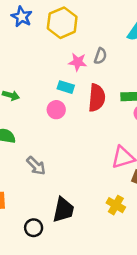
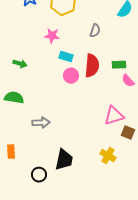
pink star: (78, 62) -> (52, 36), moved
pink circle: (56, 110) -> (71, 76), moved
gray arrow: (36, 166) -> (41, 123), turned -48

